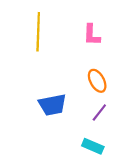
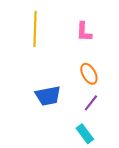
cyan rectangle: (93, 146) -> (85, 134), turned 30

